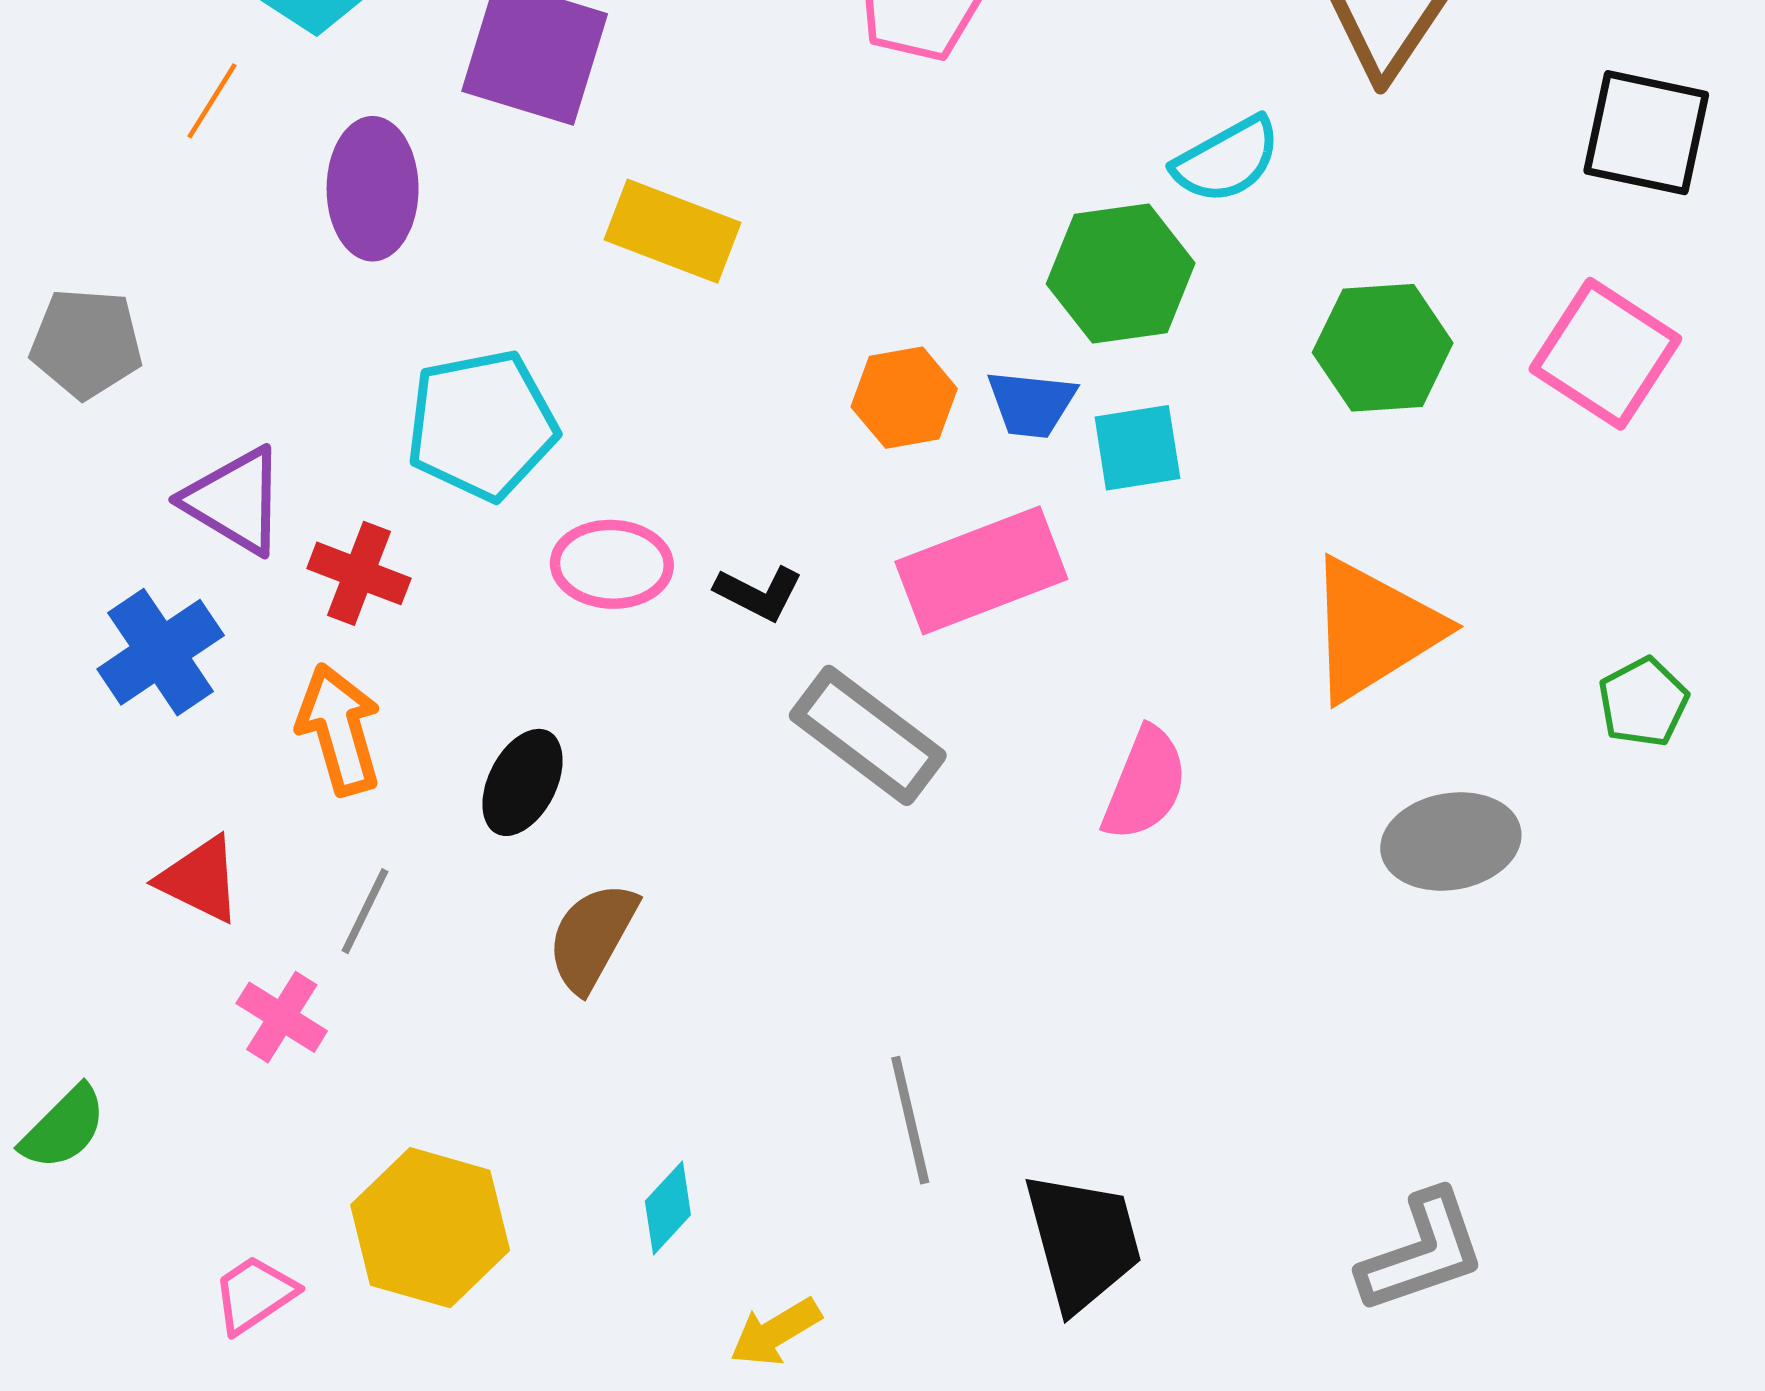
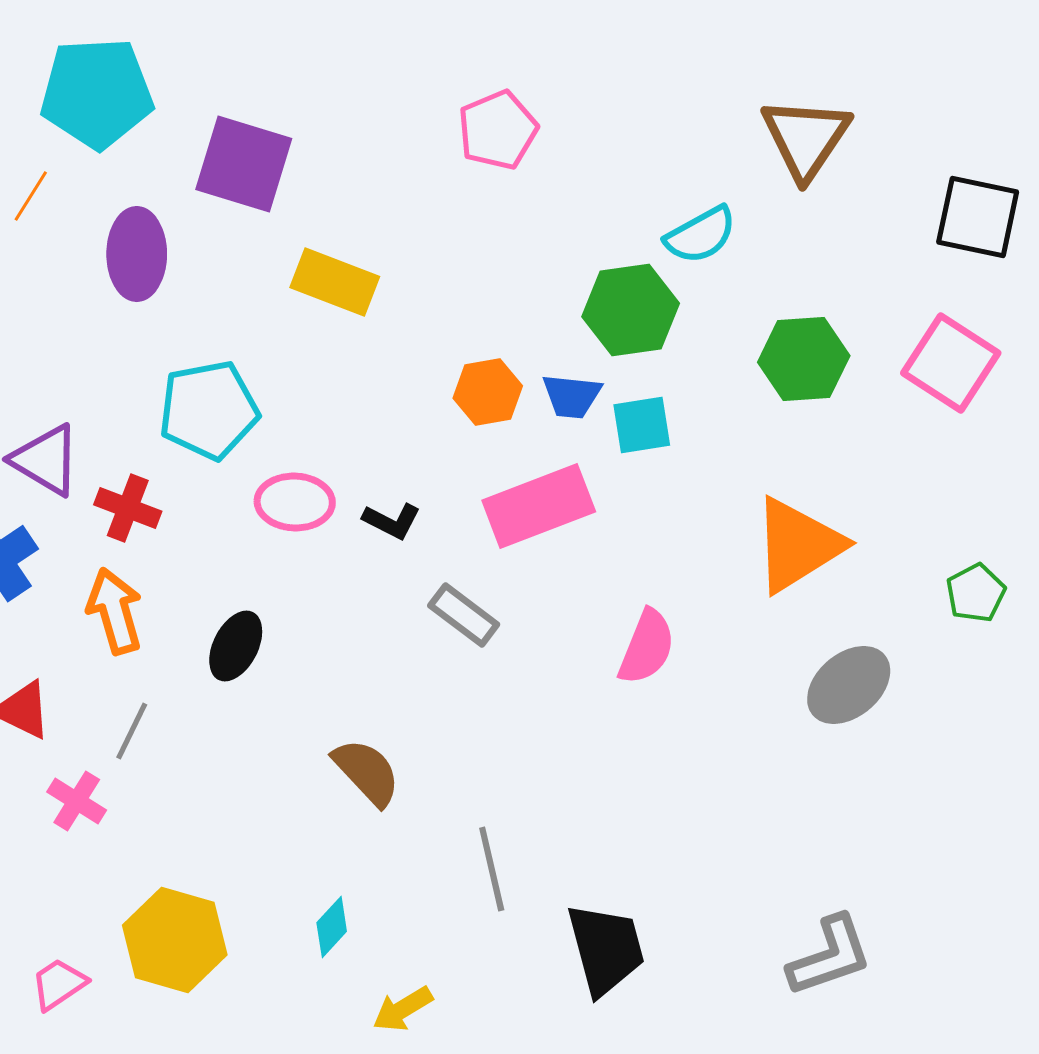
gray rectangle: (868, 735) -> (464, 615), size x0.7
gray ellipse: (1451, 841) -> (849, 685), turned -30
brown semicircle: (592, 937) -> (367, 772), moved, turned 108

